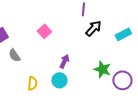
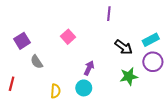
black arrow: (93, 28) -> (124, 47), moved, turned 84
green star: (102, 69) -> (129, 76), turned -30
purple circle: (122, 80) -> (153, 62), moved

